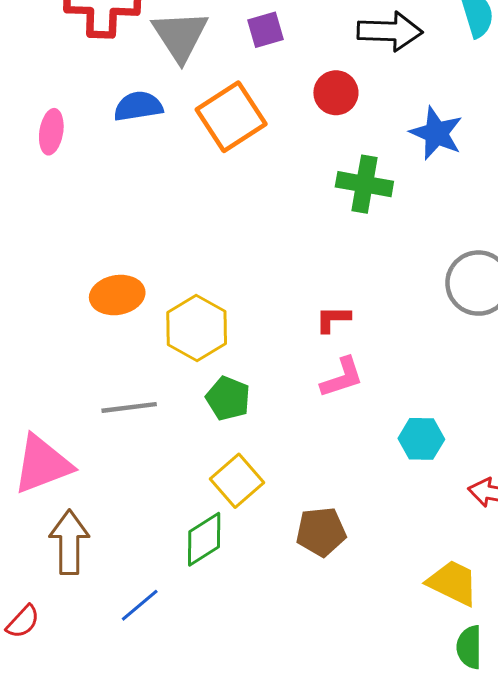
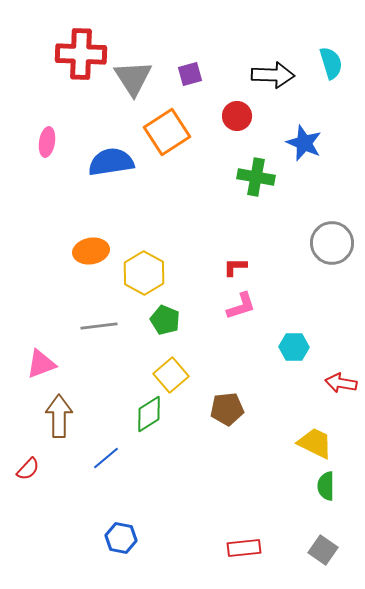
blue semicircle: (138, 106) -> (111, 162), moved, size x1.4
pink triangle: (42, 464) -> (41, 364), size x0.7

